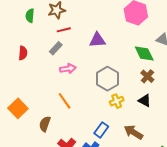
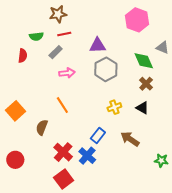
green semicircle: (30, 16) -> (36, 36), moved, turned -104
gray hexagon: (107, 79) -> (106, 69), moved

